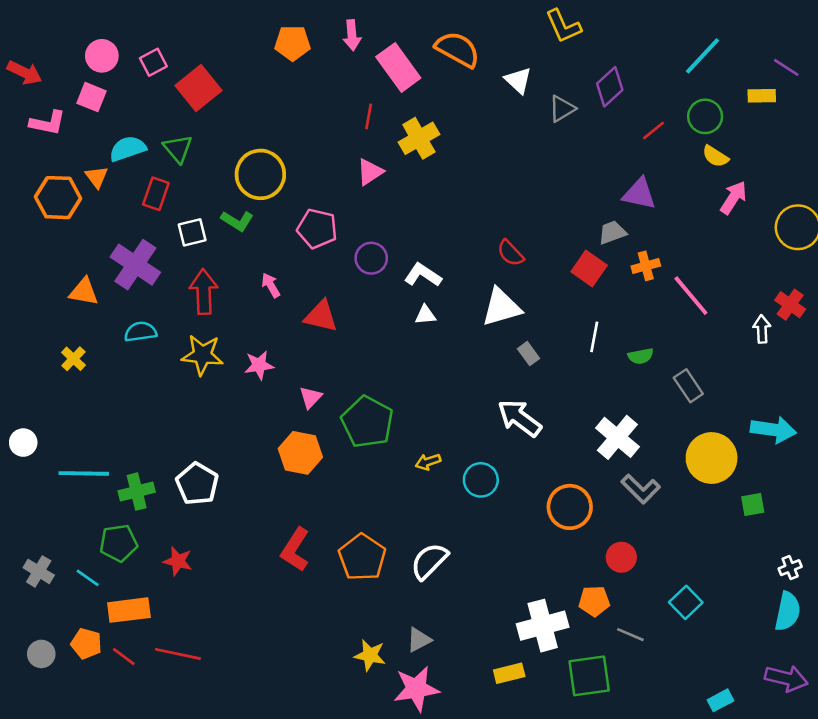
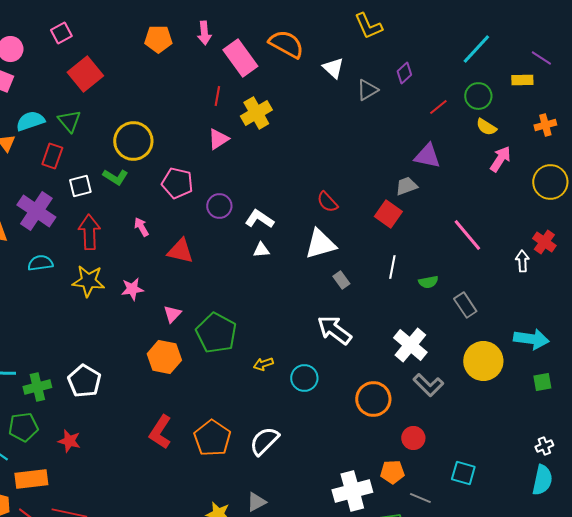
pink square: (153, 62) -> (61, 33), moved
purple diamond: (610, 87) -> (404, 73), size x0.7
orange cross: (646, 266) -> (545, 125), moved
green square: (753, 504) -> (542, 382), moved
cyan square: (686, 602) -> (463, 473), turned -30

